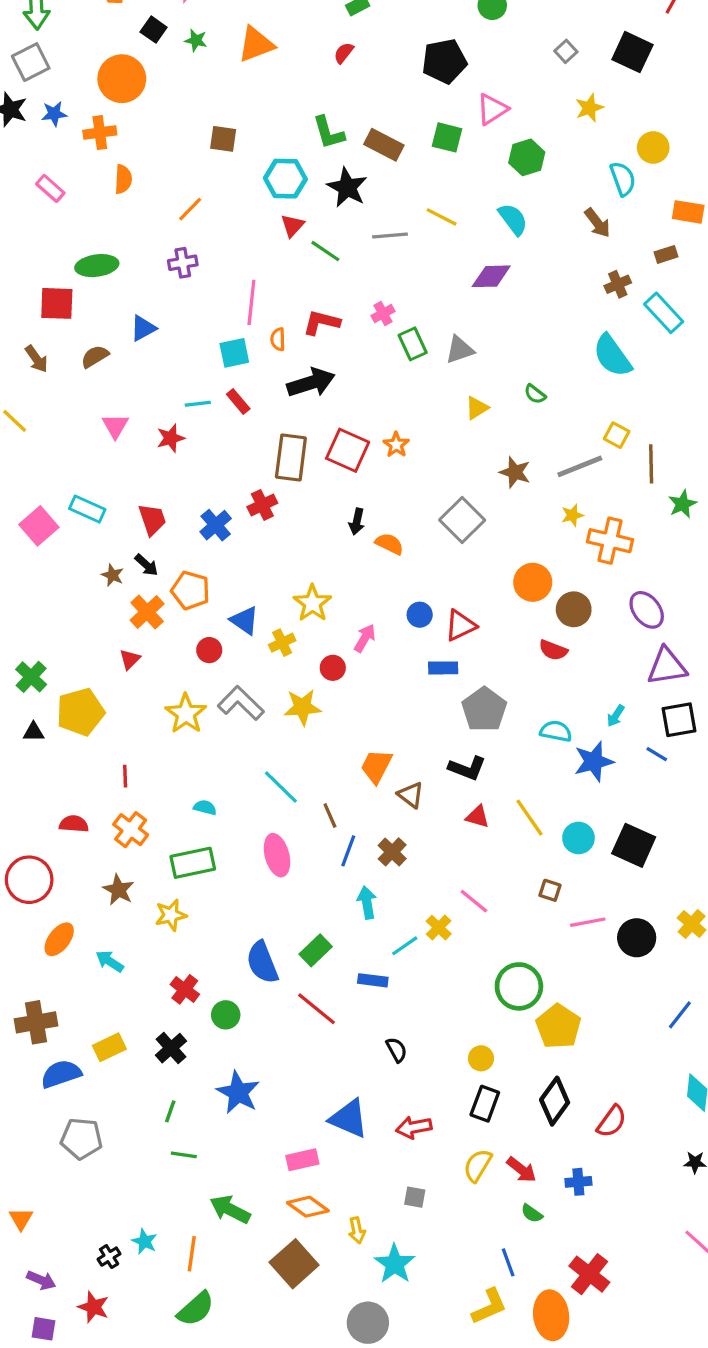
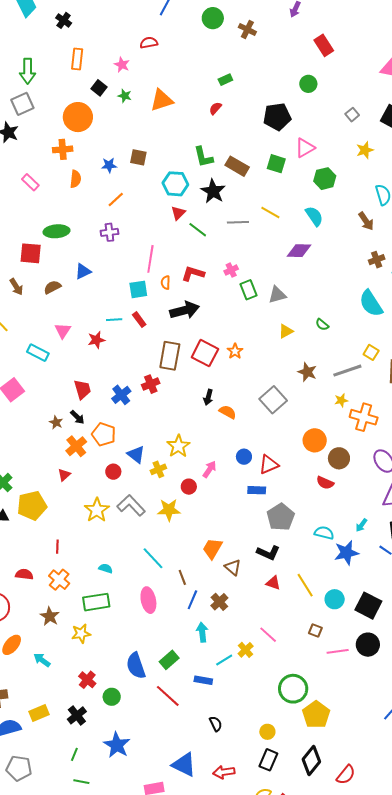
blue star: (54, 114) -> (109, 165), moved
cyan rectangle: (87, 509) -> (38, 353), moved
black circle: (637, 938) -> (368, 645), moved

